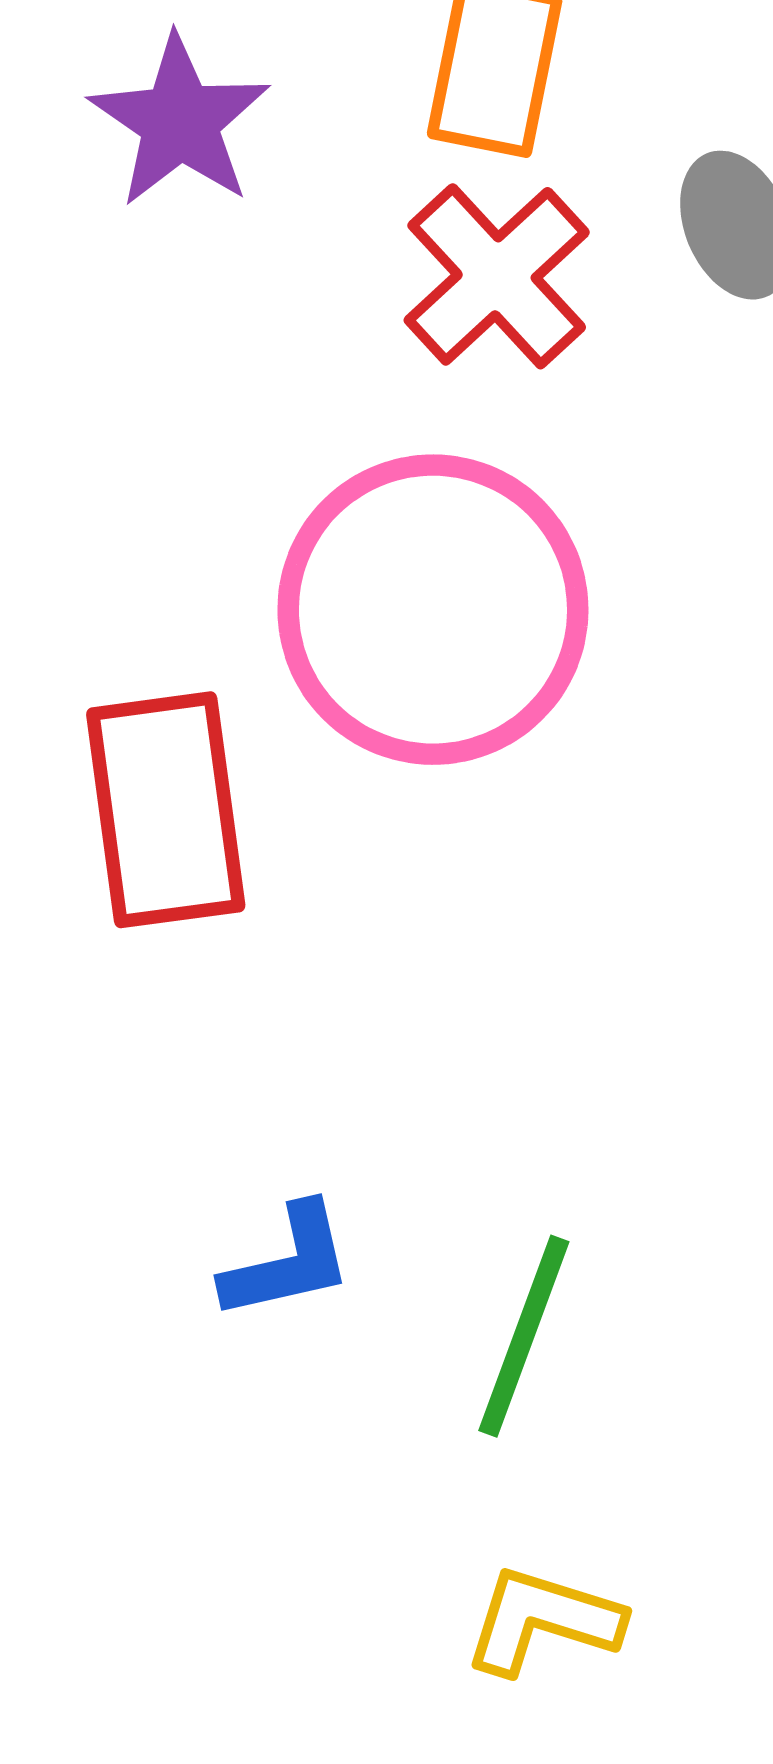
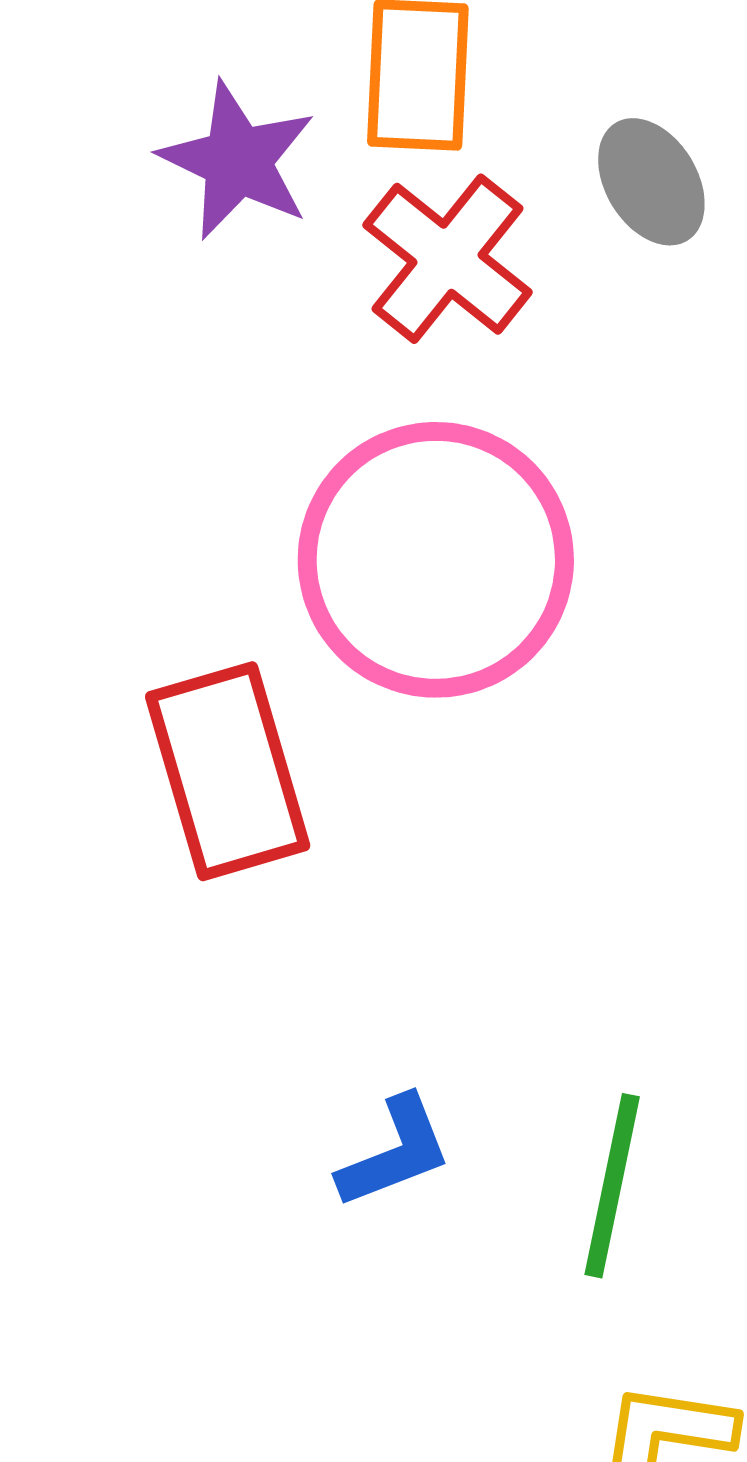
purple star: (180, 121) -> (237, 161), moved

